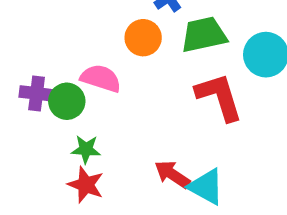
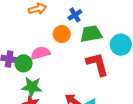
pink semicircle: (101, 78) -> (40, 53), turned -36
green star: (86, 149) -> (32, 87), size x1.5

